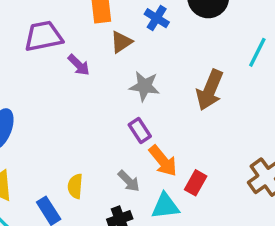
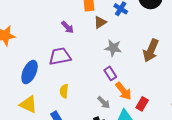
purple trapezoid: (43, 36) -> (60, 56), moved
purple arrow: (79, 65) -> (67, 27), moved
yellow semicircle: (75, 186) -> (64, 91), moved

